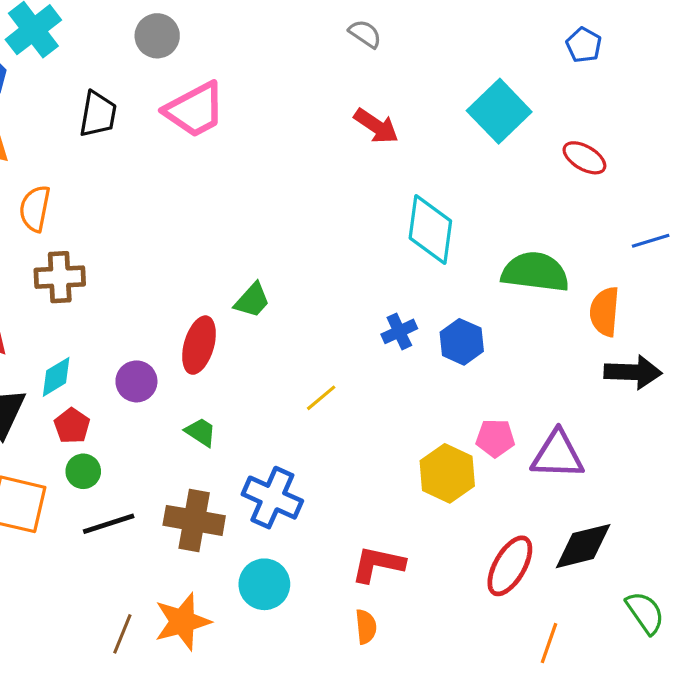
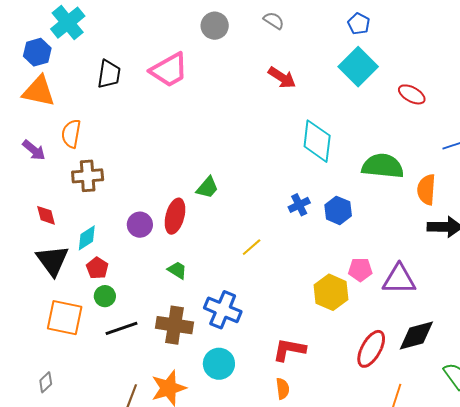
gray circle: (157, 36) -> (215, 26), moved
blue pentagon: (584, 45) -> (359, 24), moved
purple circle: (136, 381) -> (140, 225), moved

